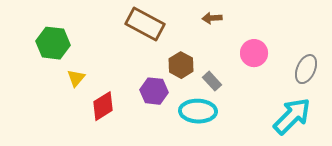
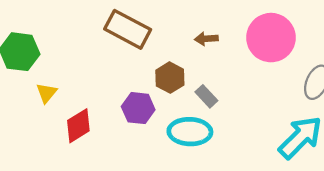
brown arrow: (212, 18) -> (206, 39), moved
pink circle: (254, 53) -> (271, 38), moved, size x1.5

